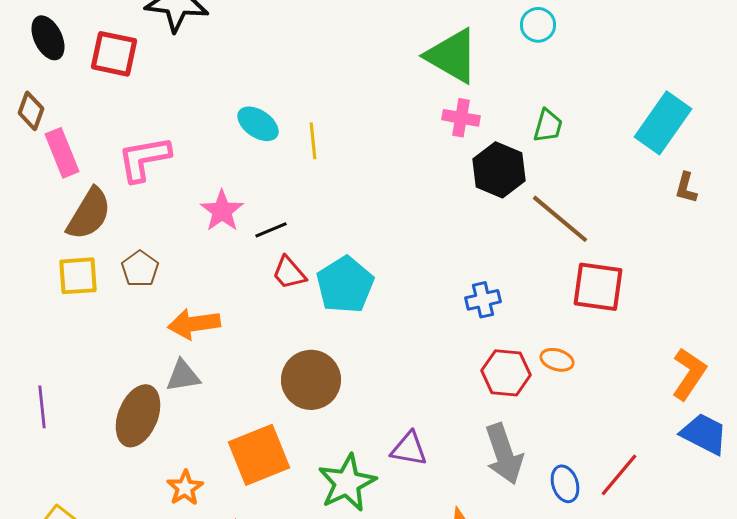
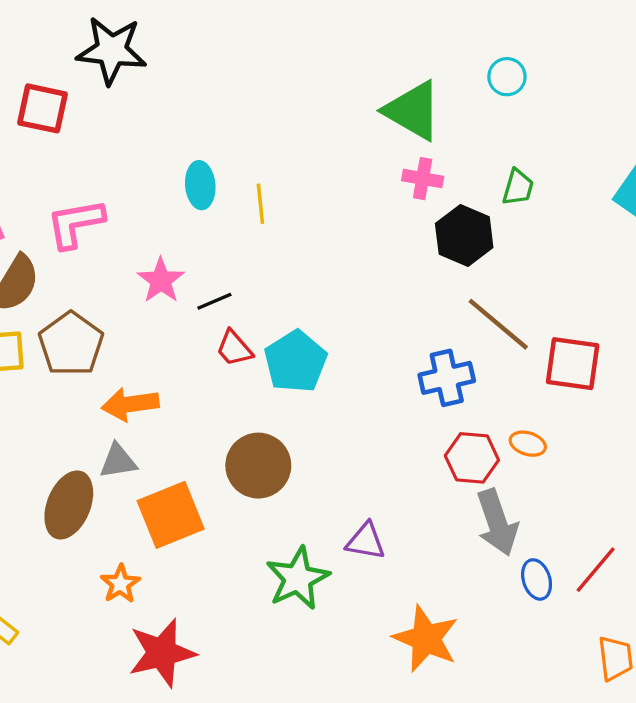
cyan ellipse: (258, 124) -> (200, 185), turned 51
brown line: (560, 219) -> (498, 324), moved
brown pentagon: (140, 269) -> (71, 344), size x1.6
blue cross: (483, 300) -> (447, 378), size x1.4
gray arrow: (504, 454) -> (497, 523), moved
orange square: (259, 455) -> (171, 515), moved

